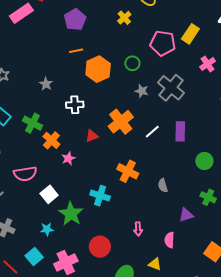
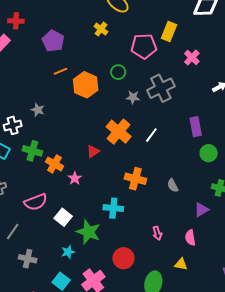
gray cross: (171, 88) -> (161, 88), turned 36
white cross: (75, 105) -> (13, 125), moved
purple rectangle: (180, 131) -> (196, 127), moved

